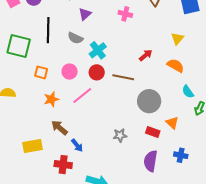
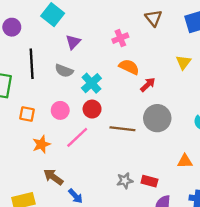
pink cross: (125, 14) -> (120, 38), turned -32
orange semicircle: (175, 66) -> (129, 67), moved
brown line: (123, 77) -> (122, 129), moved
gray circle: (149, 101) -> (157, 118), moved
orange triangle: (172, 123) -> (185, 161), turned -40
red rectangle: (153, 132) -> (149, 181), moved

